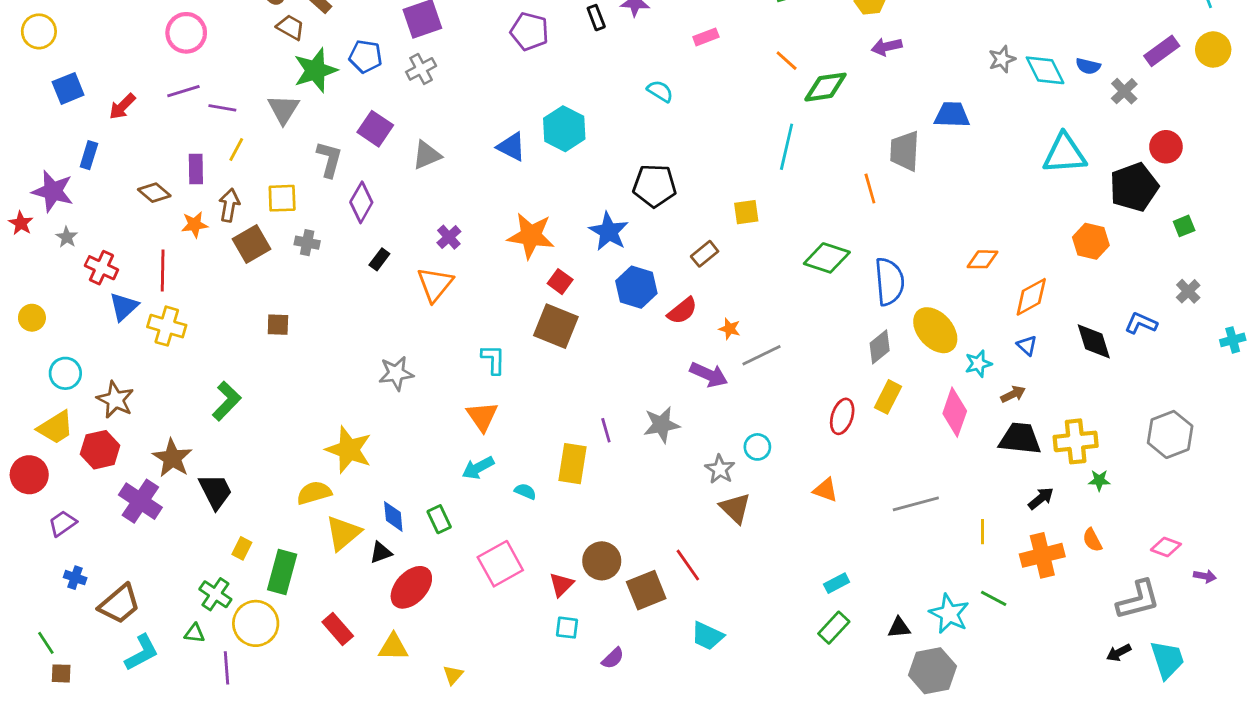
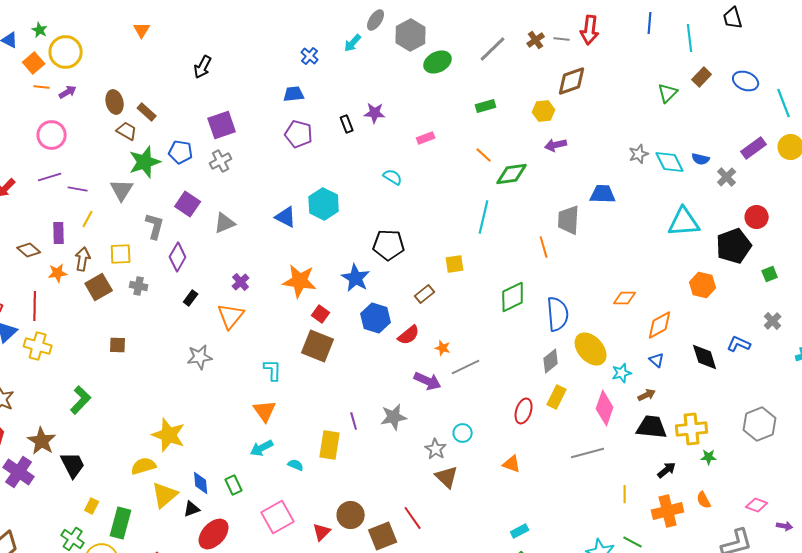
green diamond: (827, 258) -> (513, 297), turned -44
gray star: (396, 373) -> (200, 357), moved
gray line: (916, 504) -> (588, 453), moved

